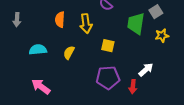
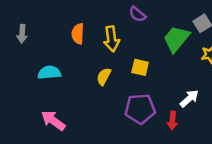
green trapezoid: (136, 24) -> (176, 39), turned 30
yellow semicircle: (69, 53) -> (104, 76), moved

